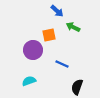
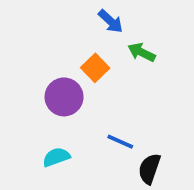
orange square: (49, 35) -> (95, 68), turned -32
blue line: (62, 64) -> (120, 142), moved

